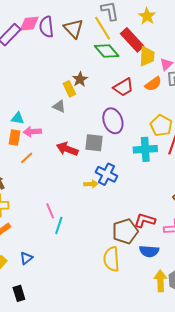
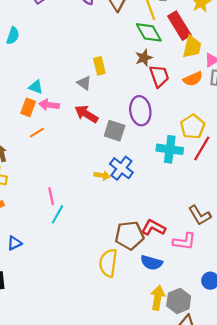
brown star: (80, 79) -> (144, 58), moved
red trapezoid: (123, 87) -> (159, 76), turned -90
red arrow: (67, 149) -> (86, 114), moved

